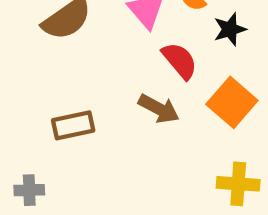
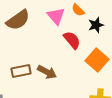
brown arrow: (159, 109) -> (47, 72), moved

